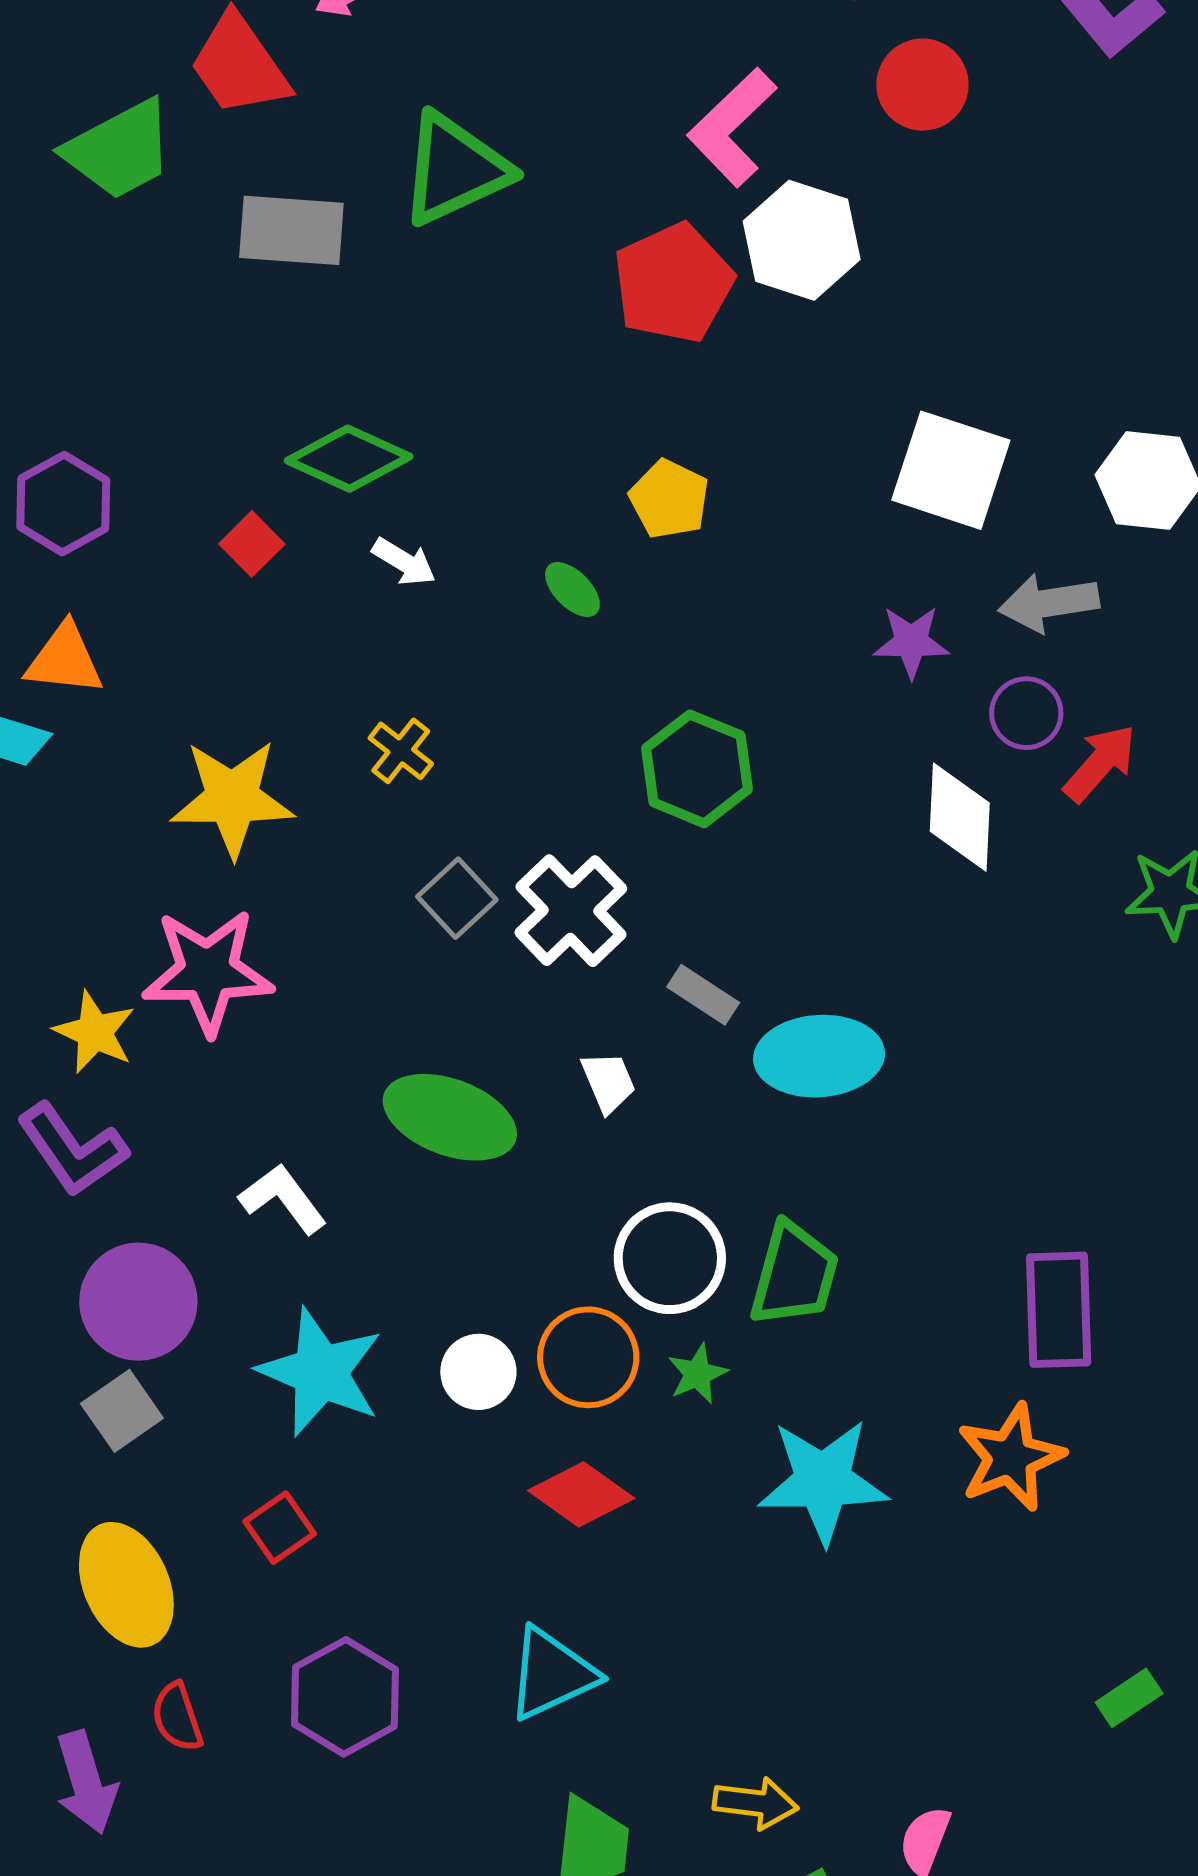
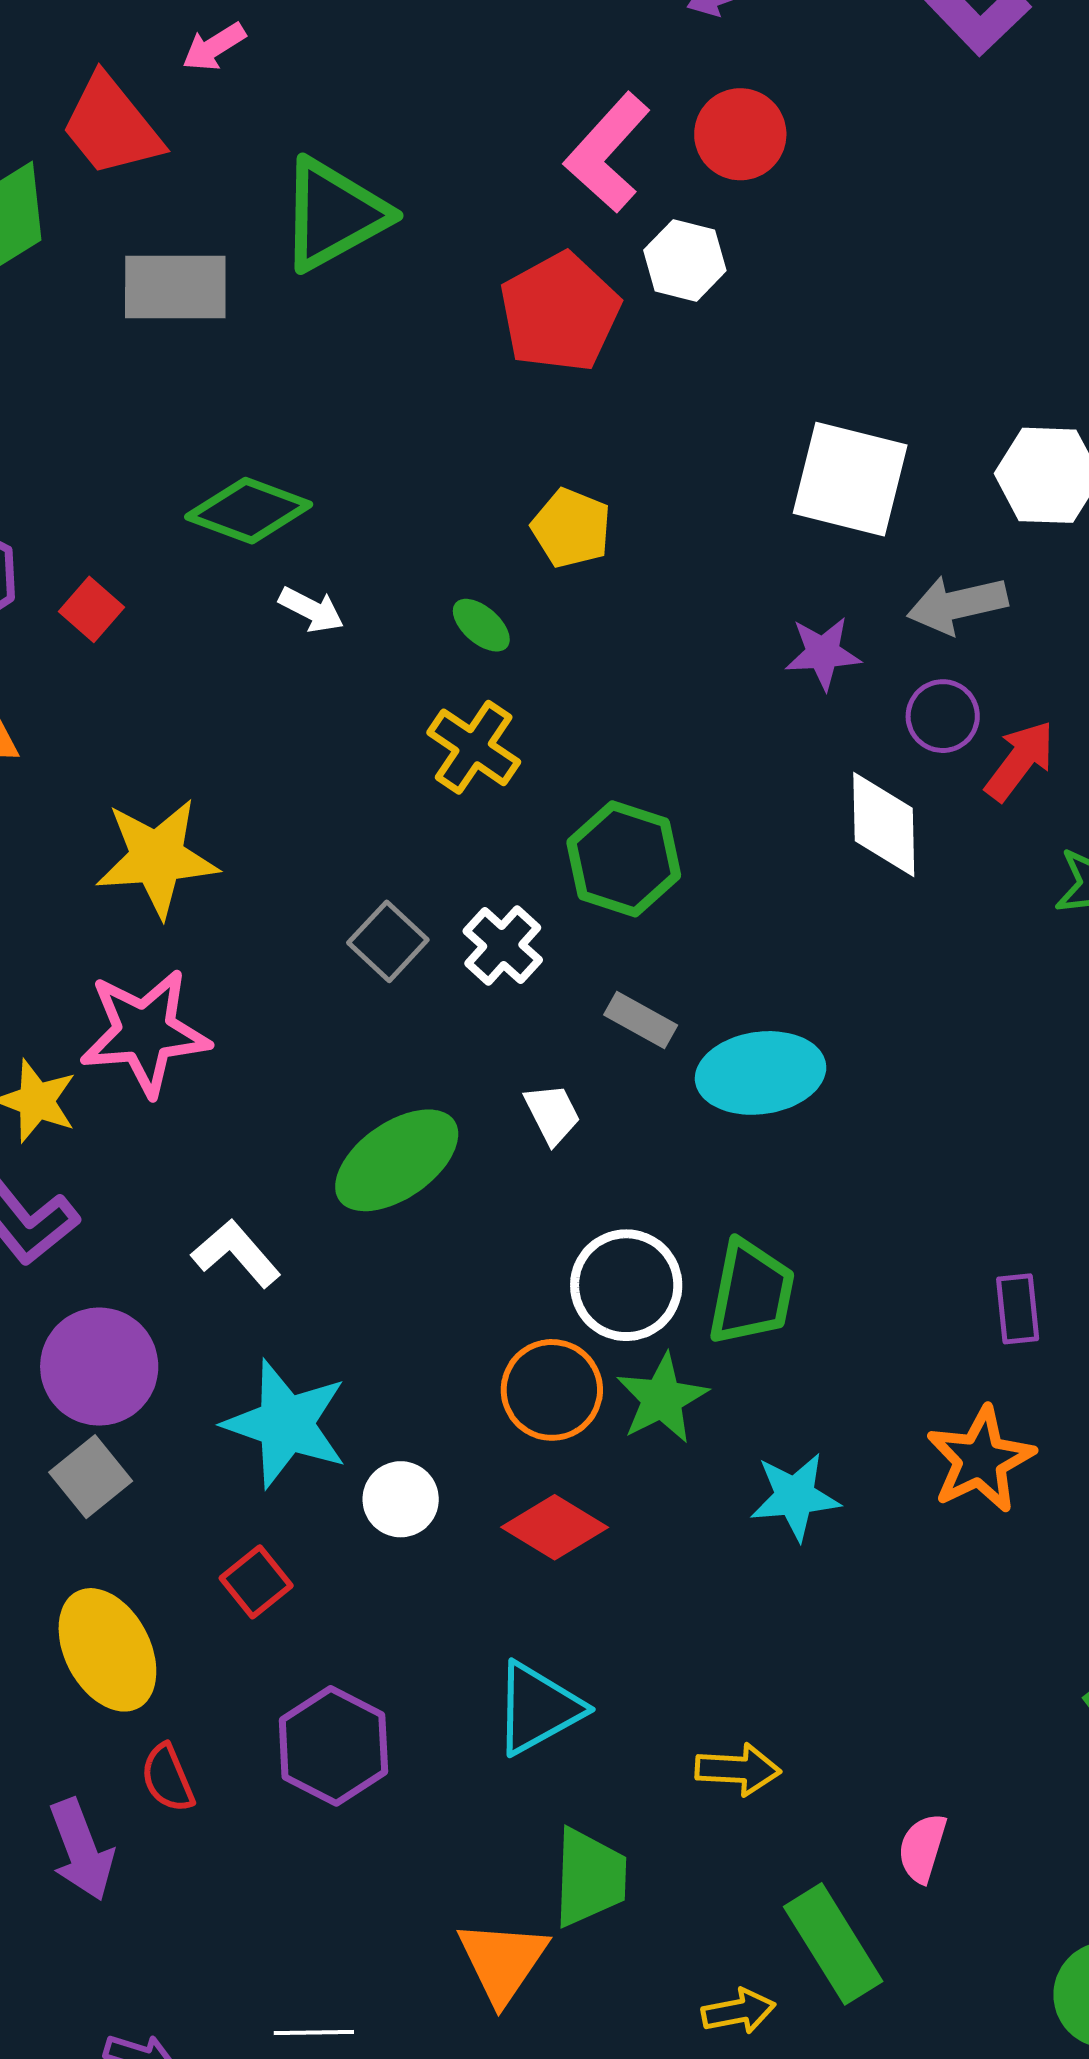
red circle: (922, 85) -> (740, 134), moved
white hexagon: (802, 240) -> (685, 260), size x0.7
red square: (252, 544) -> (92, 609), moved
yellow cross: (401, 751) -> (474, 747), moved, size x1.4
green hexagon: (697, 769) -> (624, 859), moved
white cross: (571, 911) -> (503, 946), size x0.7
green ellipse: (450, 1117) -> (397, 1160), turned -51
purple rectangle: (1059, 1310) -> (1018, 1309), size x0.6
white circle: (478, 1372) -> (401, 1499), moved
green star: (697, 1374) -> (662, 1399), size x1.5
cyan star: (823, 1481) -> (795, 1497), size x0.7
yellow arrow: (755, 1803) -> (738, 1769), moved

